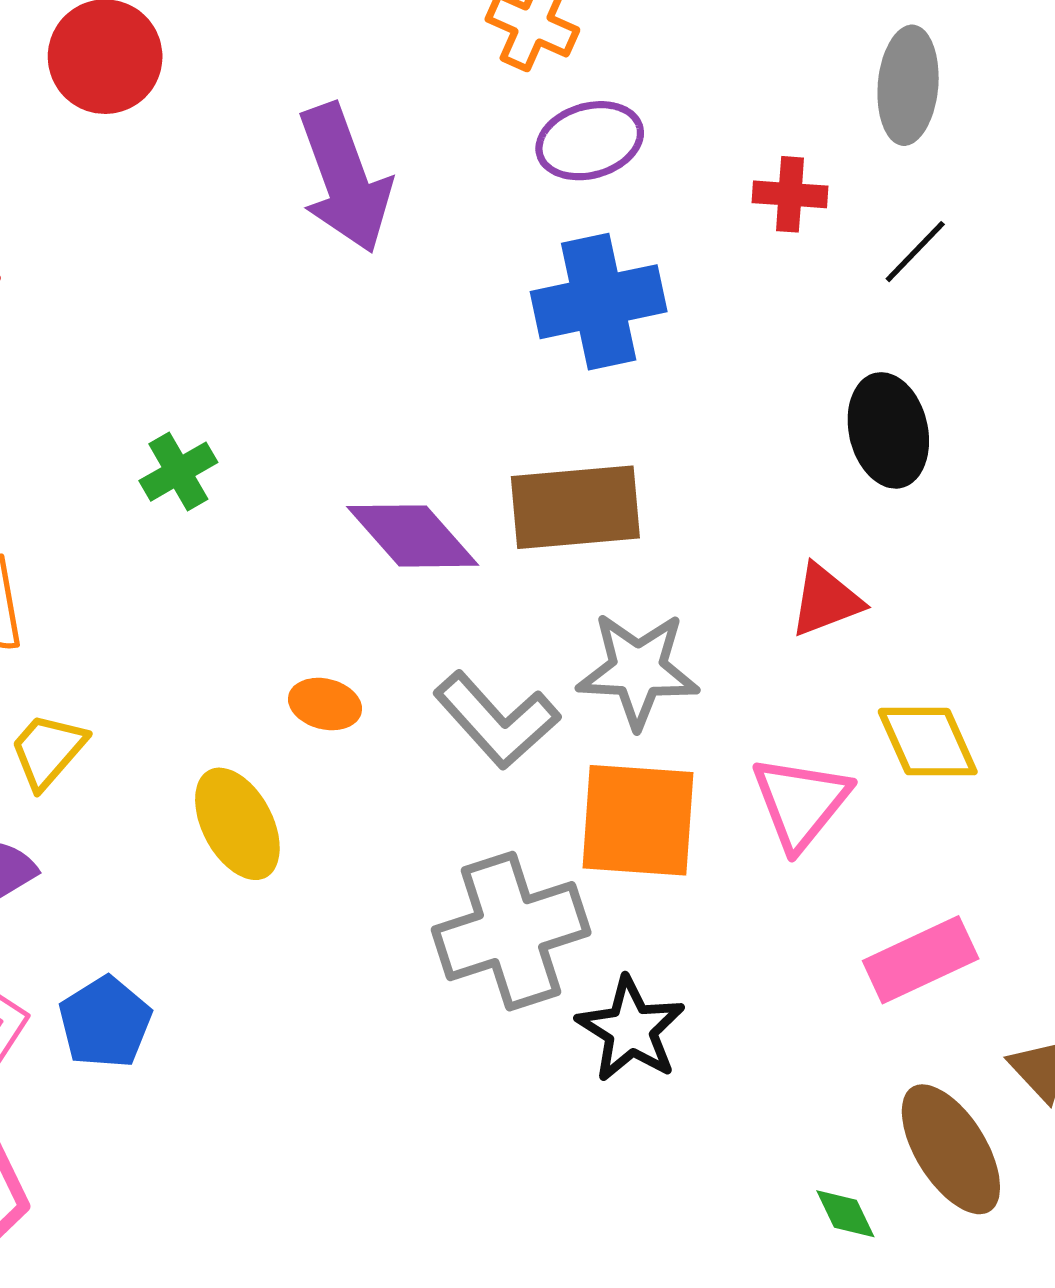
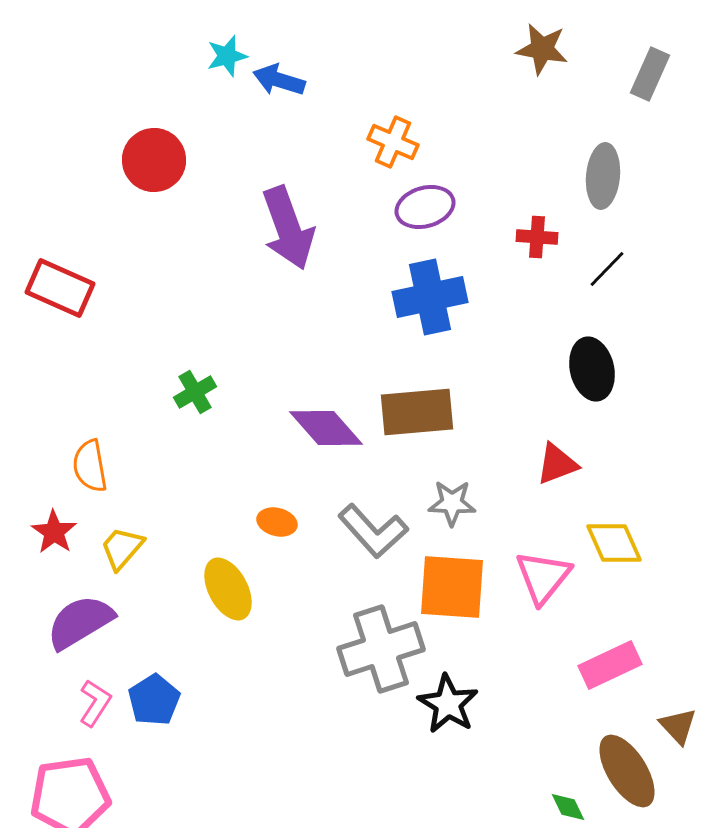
gray star: (638, 670) -> (452, 503), size x0.7

